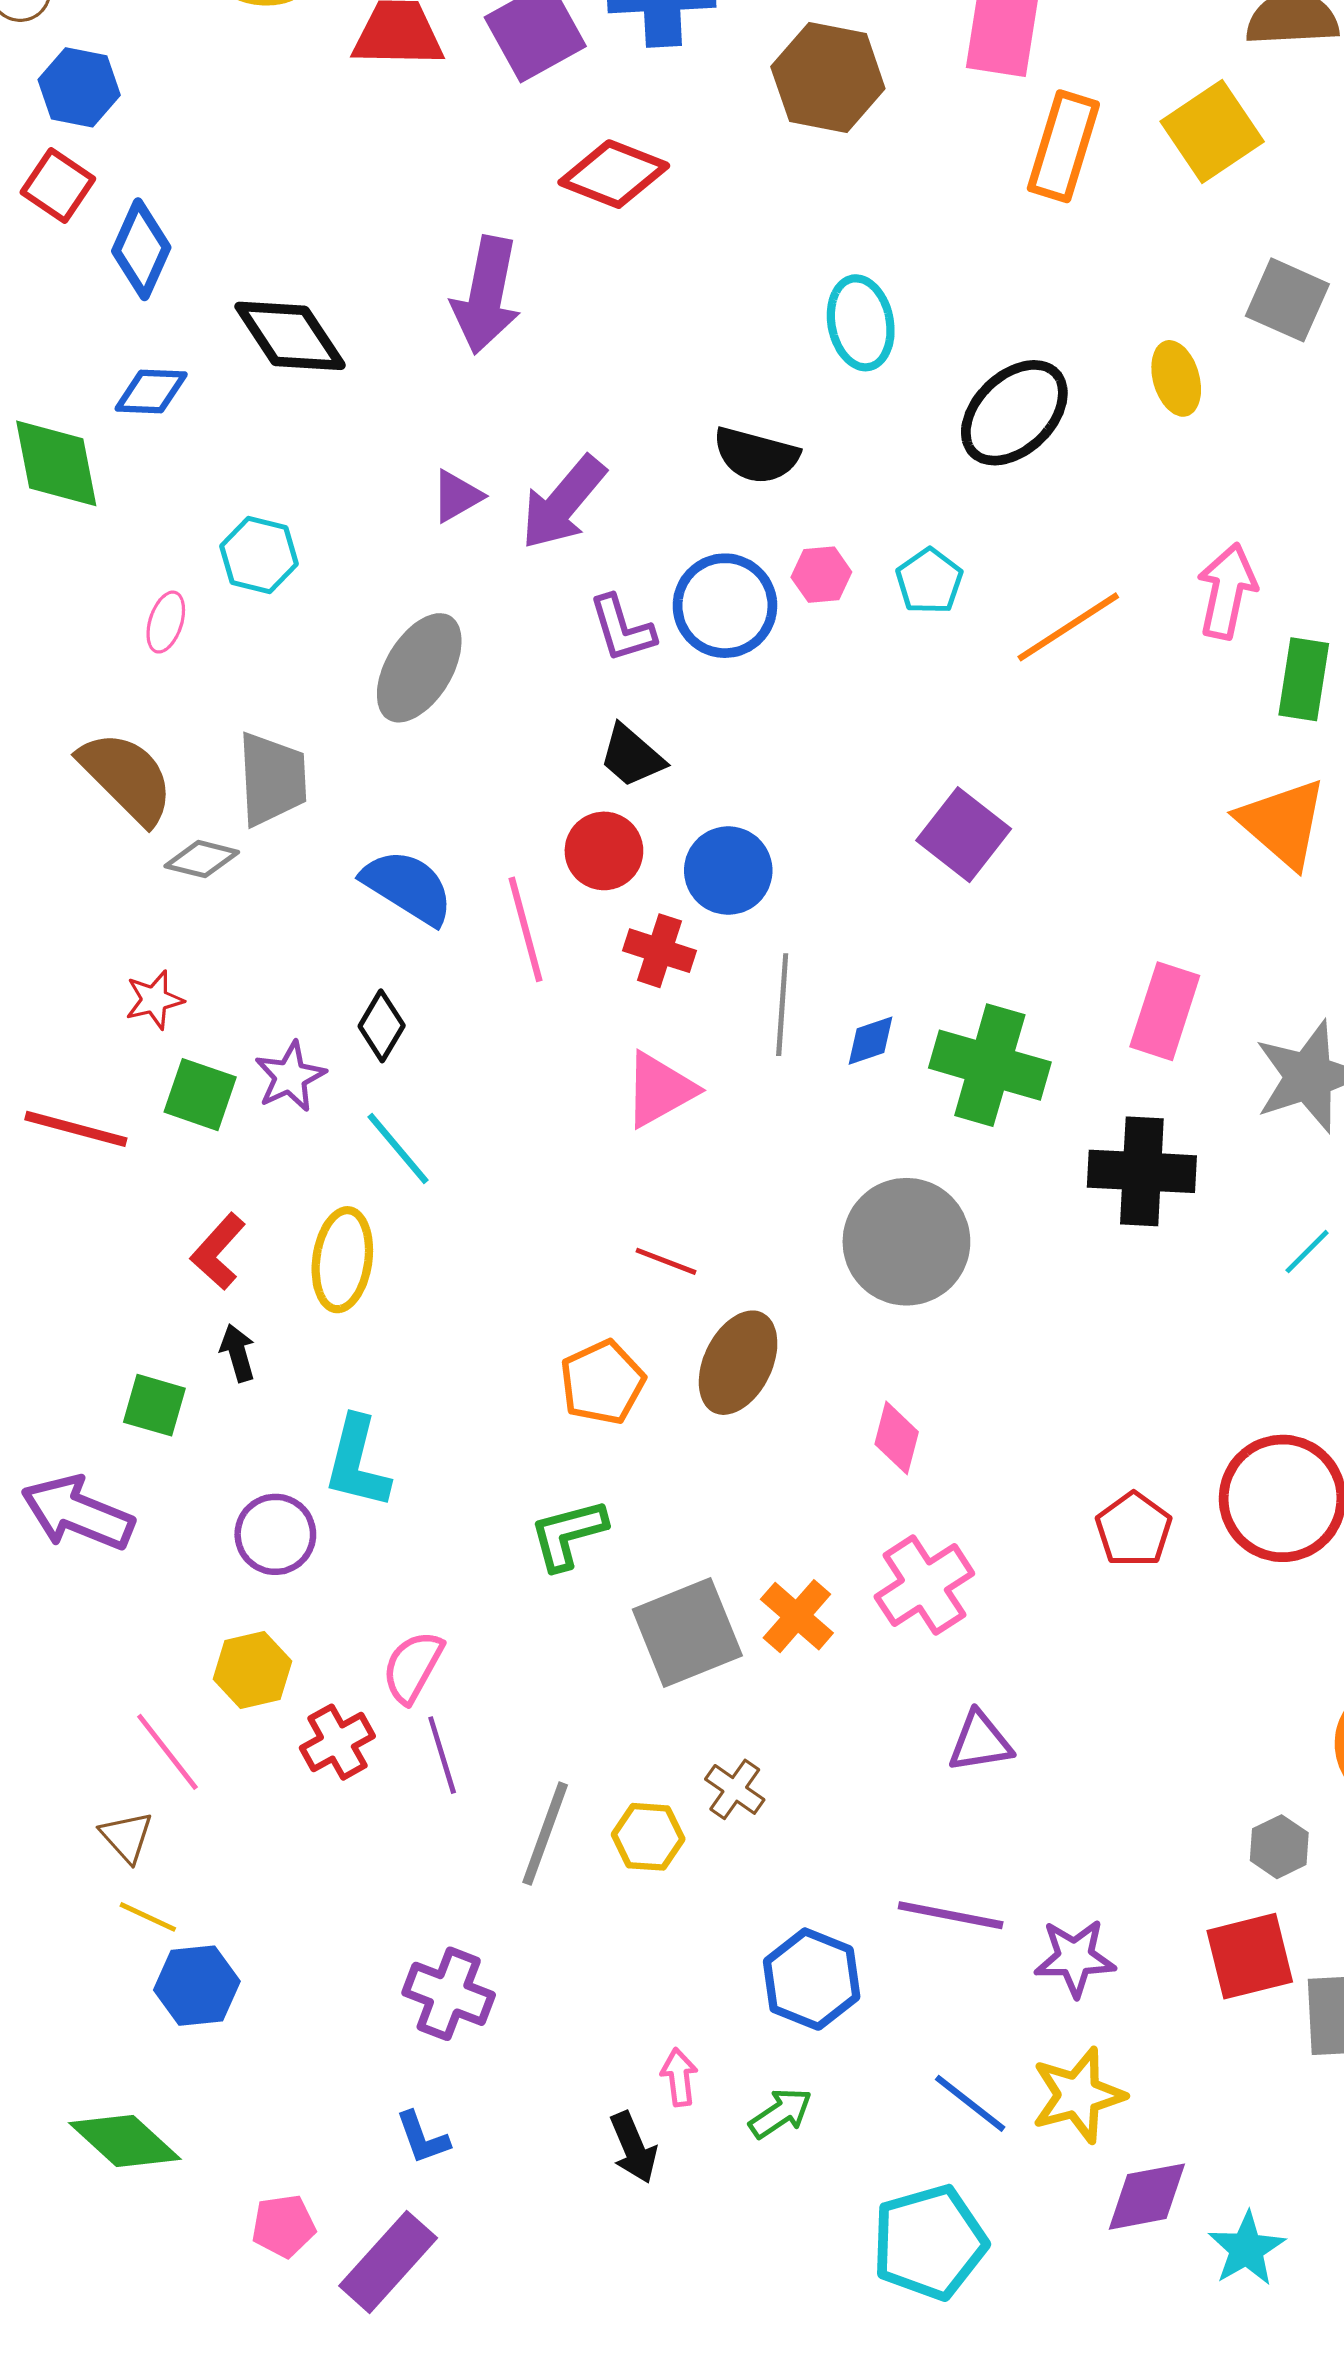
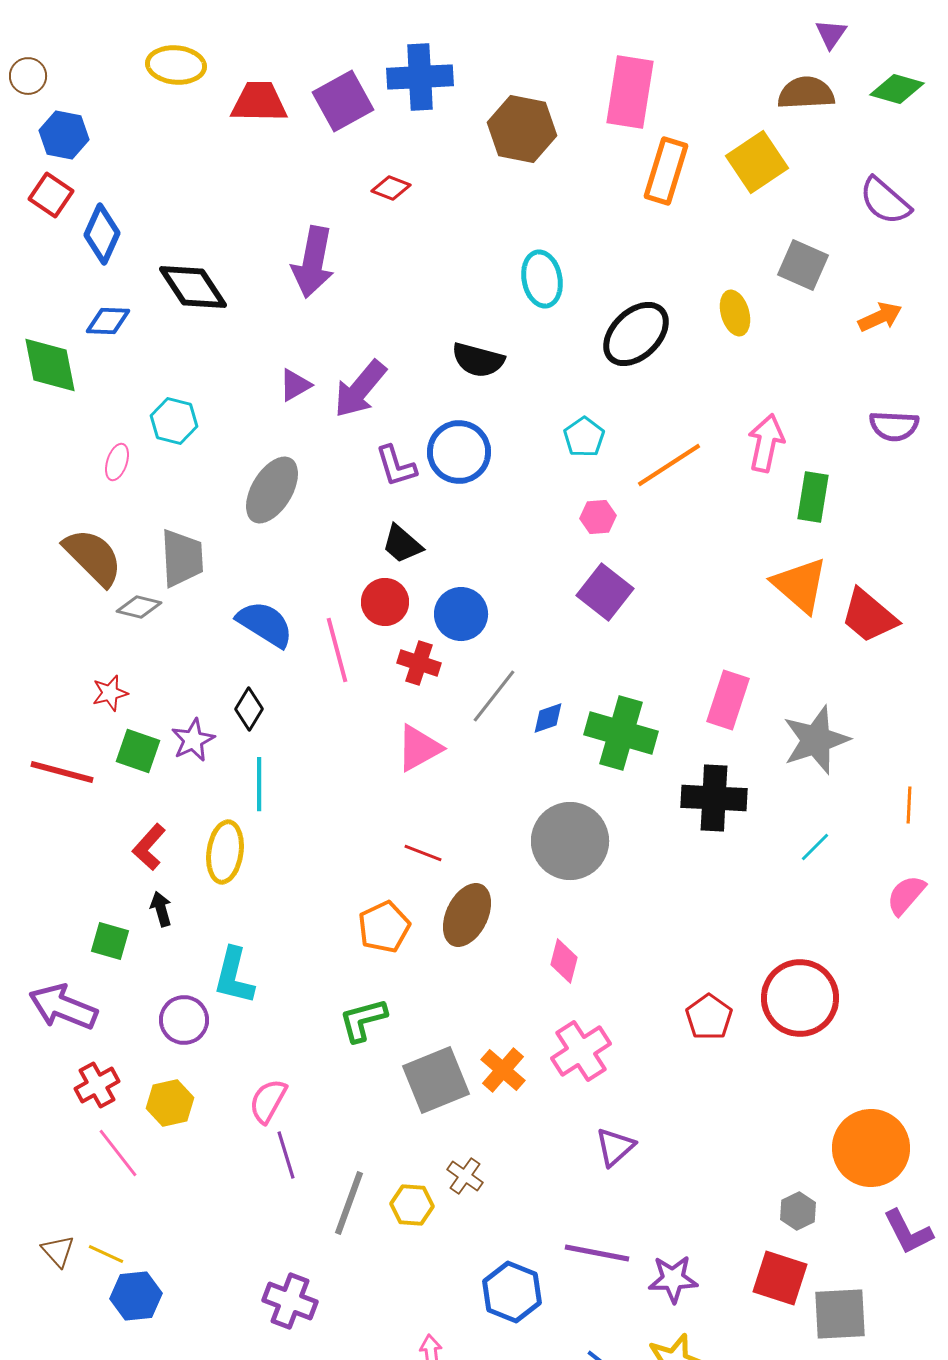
red diamond: (614, 174) -> (391, 188), size x0.6
pink hexagon: (821, 575) -> (598, 517), moved
gray line: (782, 1005) -> (494, 696), turned 34
cyan line: (398, 1149) -> (259, 784), turned 40
red cross: (337, 1742) -> (97, 1085), moved
purple triangle: (980, 1742) -> (615, 1147), turned -33
brown triangle: (127, 1837) -> (58, 1251), moved
red square: (1250, 1956) -> (780, 1278), turned 32

